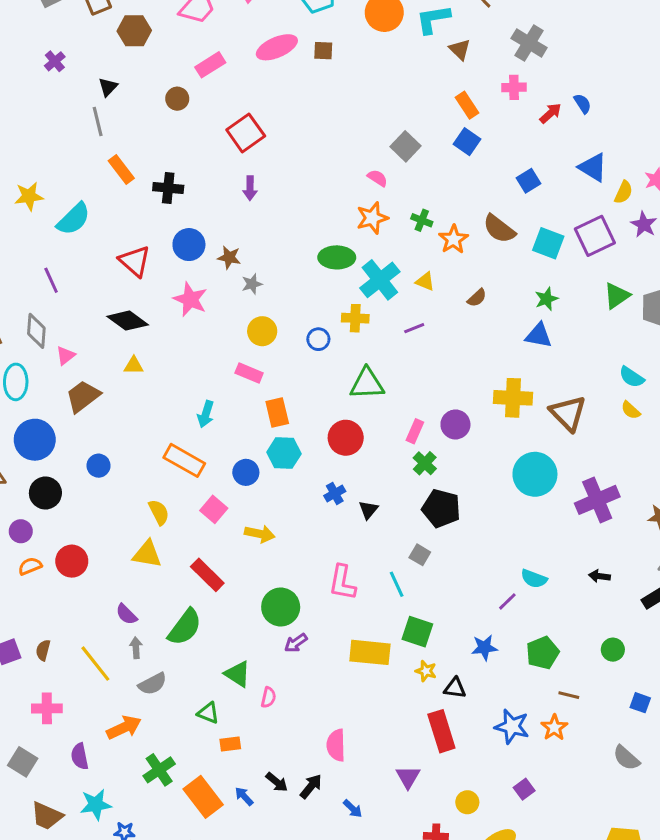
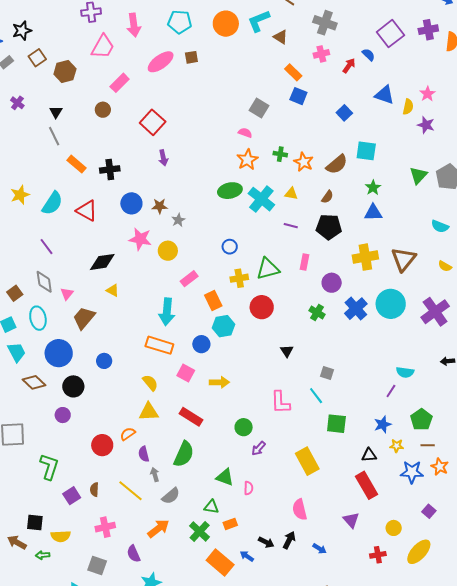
brown semicircle: (499, 229) -> (337, 164), moved, turned -65
purple square: (595, 236) -> (390, 34), moved
red triangle: (135, 261) -> (87, 211), moved
yellow cross: (355, 318) -> (239, 278), moved
black diamond: (128, 321) -> (102, 262), turned -32
purple line: (414, 328) -> (291, 226), turned 48
yellow circle: (262, 331) -> (168, 251), moved
yellow triangle: (134, 365) -> (113, 290), turned 40
pink rectangle: (249, 373) -> (189, 279), turned -48
yellow semicircle: (631, 410) -> (445, 266), moved
brown triangle: (568, 413) -> (404, 259), turned 36
cyan arrow: (206, 414) -> (167, 312), size x1.5
pink rectangle: (415, 431) -> (305, 262), moved
blue cross: (335, 493) -> (356, 309), moved, size x1.6
black pentagon: (441, 508) -> (329, 227), moved
red circle: (72, 561) -> (102, 445), moved
orange semicircle: (30, 566) -> (128, 434), moved
green circle: (281, 607) -> (244, 427), size x0.7
purple semicircle: (126, 614) -> (144, 454), turned 42
yellow rectangle: (370, 652) -> (307, 461), moved, turned 68
yellow star: (426, 671) -> (397, 446), moved
brown line: (569, 695) -> (428, 445), moved
green cross: (159, 770) -> (200, 531), moved

